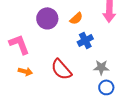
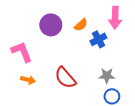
blue cross: (85, 40) -> (98, 39), moved

